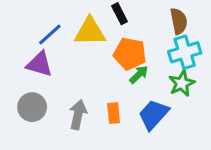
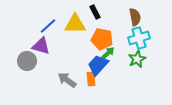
gray circle: (32, 107) -> (27, 61), moved
gray arrow: (78, 115) -> (67, 80), turned -66
blue trapezoid: (154, 115) -> (98, 65), moved

